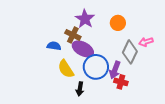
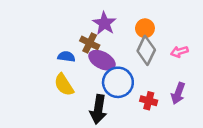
gray diamond: (130, 52) -> (146, 50), moved
yellow semicircle: (66, 69) -> (64, 85), moved
purple arrow: (115, 70) -> (178, 93), moved
black arrow: (80, 89) -> (98, 109), size x1.6

